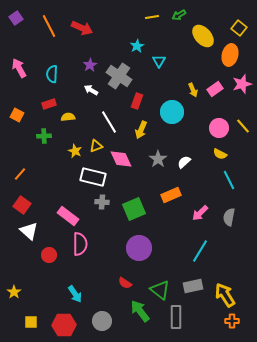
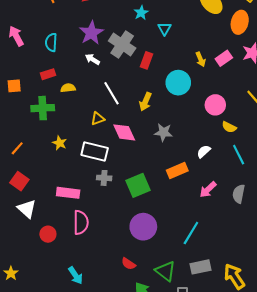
purple star: (90, 65) -> (91, 33), size x1.6
red rectangle: (137, 101) -> (146, 60), moved
orange square: (17, 115) -> (14, 86), turned -32
pink circle: (219, 128) -> (215, 105), moved
green cross: (44, 136) -> (43, 108), size x1.5
yellow star: (75, 151) -> (60, 143), moved
gray star: (158, 159) -> (163, 132), turned -30
white semicircle: (184, 162) -> (204, 151), moved
pink rectangle: (68, 216) -> (68, 193), turned -30
cyan line: (200, 251) -> (191, 233), moved

